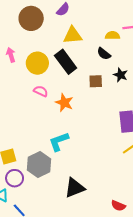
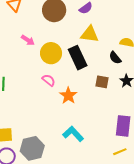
pink arrow: (11, 55) -> (28, 40), turned 128
cyan L-shape: (59, 142) -> (73, 134), moved, turned 55

